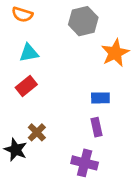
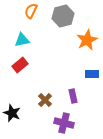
orange semicircle: (22, 14) -> (31, 11), moved, turned 98
blue rectangle: (100, 98) -> (92, 74), moved
brown cross: (37, 132) -> (45, 100), moved

